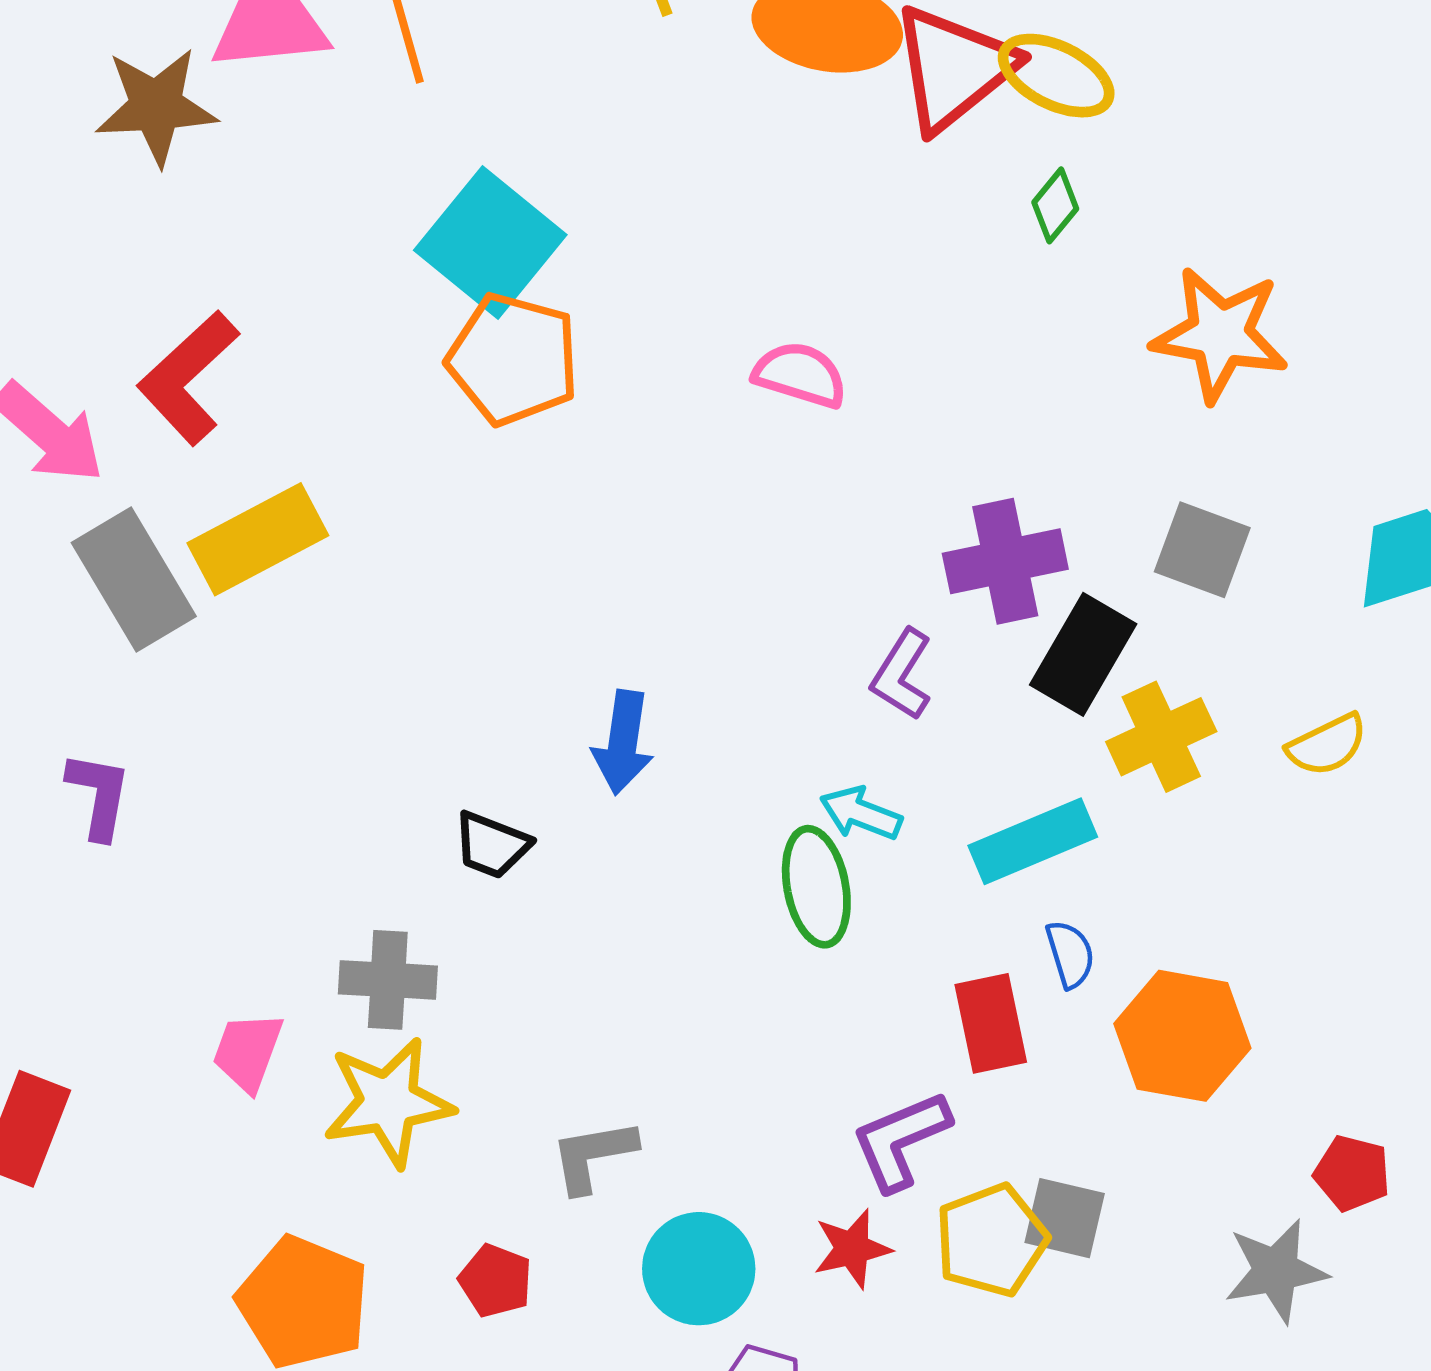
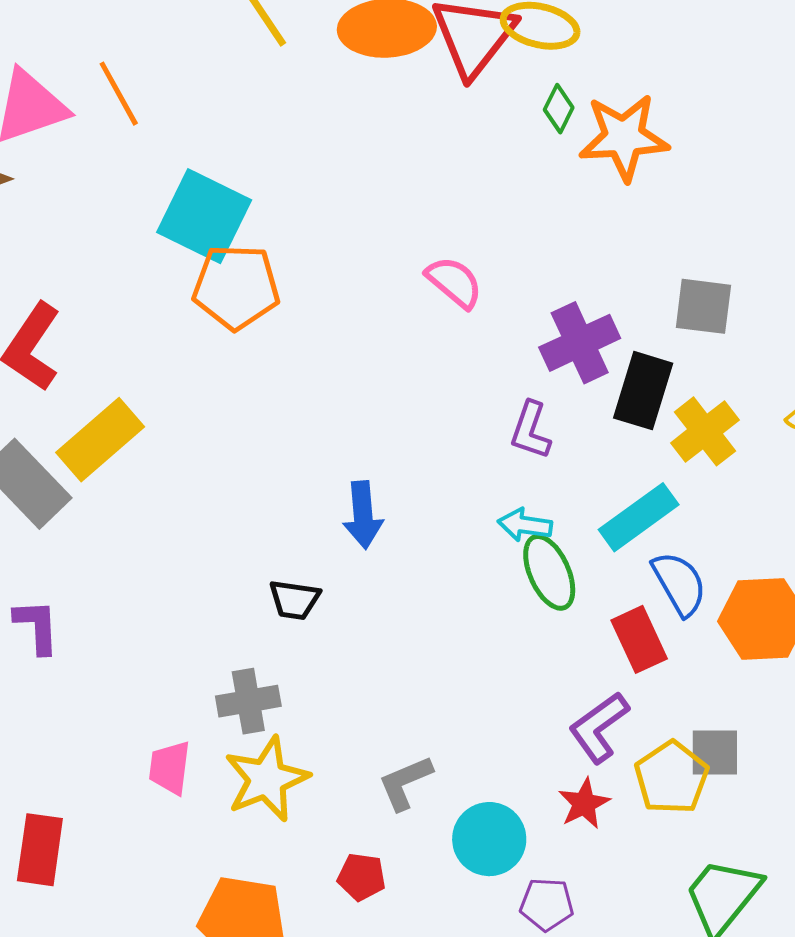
orange star: (1220, 334) -> (624, 137), moved
pink semicircle: (800, 375) -> (454, 282), moved, turned 36
green ellipse: (816, 887) -> (549, 572), moved
blue semicircle: (1070, 954) -> (679, 584), size x1.5

